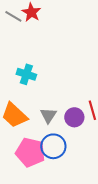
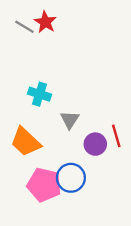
gray triangle: (48, 115) -> (70, 120), moved

